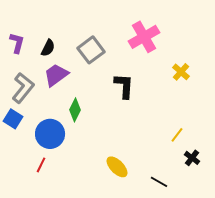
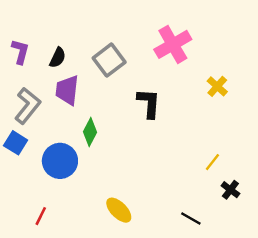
purple trapezoid: (56, 75) -> (67, 90), turned -48
red line: (41, 165) -> (41, 216), moved
yellow ellipse: (117, 167) -> (119, 210), moved

